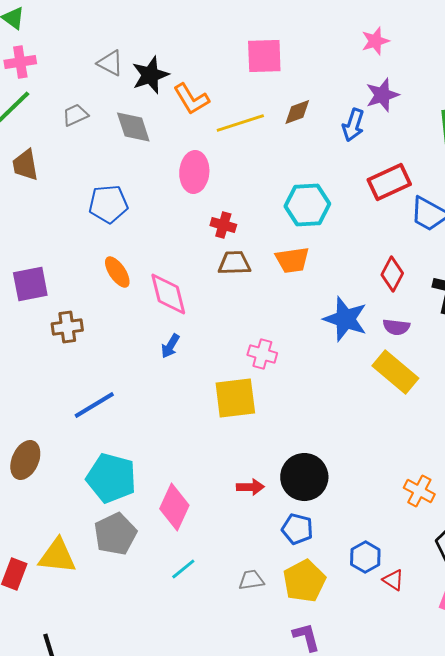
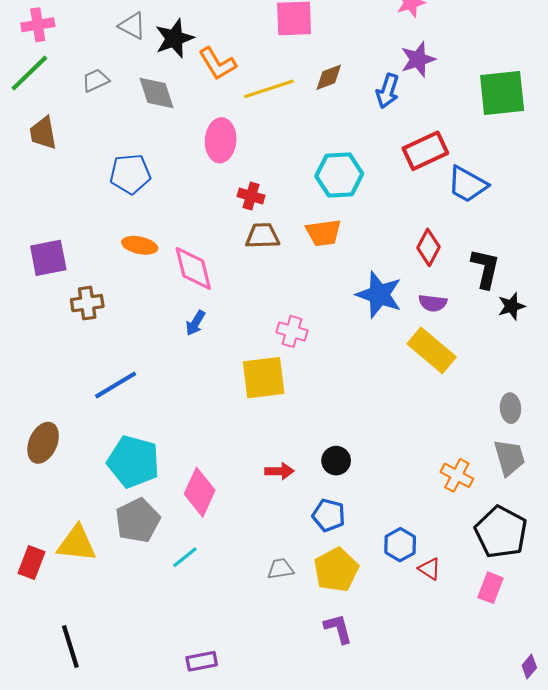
orange ellipse: (117, 272) -> (140, 245), turned -44
black circle: (304, 477) -> (336, 461), size x0.6
cyan line: (183, 569) -> (185, 557), moved

